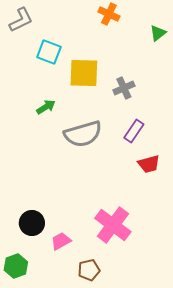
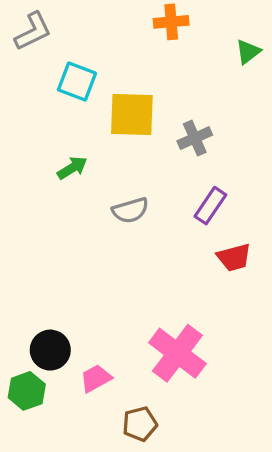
orange cross: (109, 14) -> (171, 22), turned -30
gray semicircle: (83, 134) -> (130, 210), size x0.6
green hexagon: (16, 266) -> (27, 391), moved

